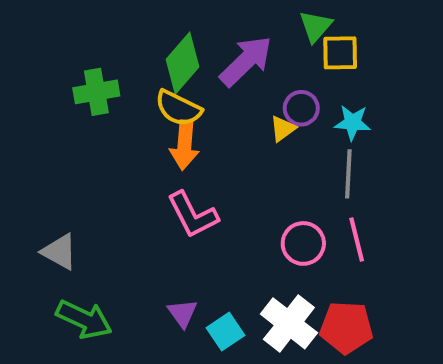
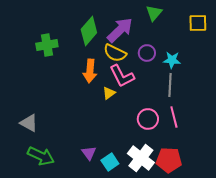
yellow square: (340, 53) -> (198, 23), moved
yellow semicircle: (178, 108) -> (115, 53), moved
yellow triangle: (283, 129) -> (109, 93), moved
pink L-shape: (193, 215) -> (122, 76), moved

